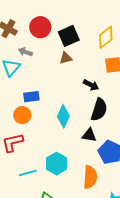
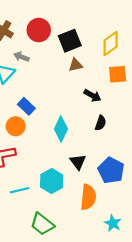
brown triangle: (66, 58) -> (76, 65), moved
blue rectangle: (31, 97) -> (26, 106), turned 49
black semicircle: (99, 110) -> (101, 123), size x0.6
black triangle: (89, 135) -> (78, 162), moved, turned 42

